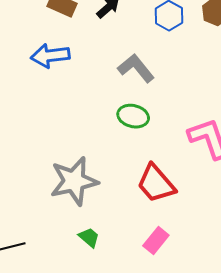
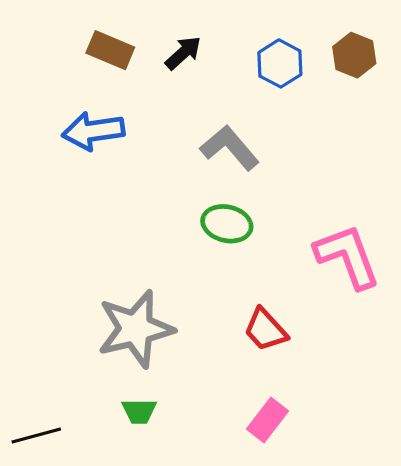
red trapezoid: (156, 184) -> (265, 330), size x0.7
green trapezoid: (89, 237) -> (139, 411), moved, turned 140

